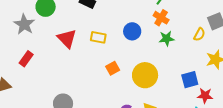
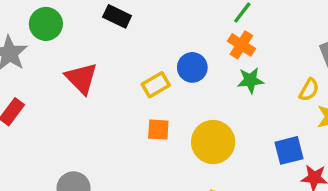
yellow semicircle: (199, 34) -> (309, 90), moved
yellow rectangle: (98, 37) -> (156, 85), moved, turned -42
orange square: (113, 68) -> (158, 130), turned 32

